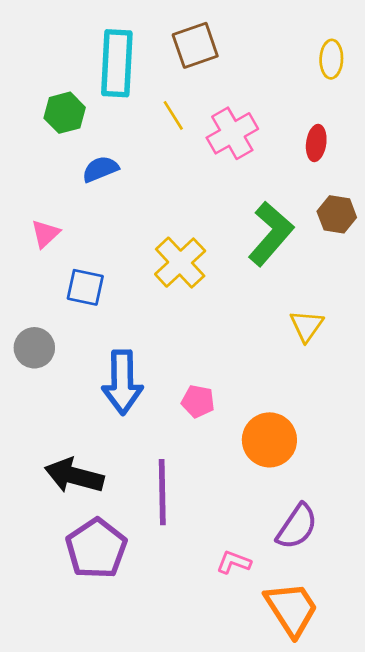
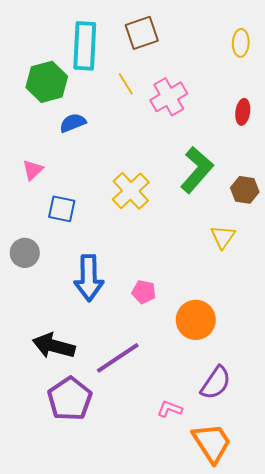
green hexagon: (65, 113) -> (47, 82), size x1.4
red ellipse: (316, 143) -> (243, 112), moved
brown hexagon: (337, 214) -> (245, 190), moved
purple line: (162, 492) -> (118, 358), turned 57

